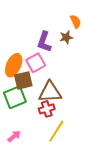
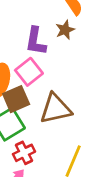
red cross: (47, 109) -> (24, 153), moved

